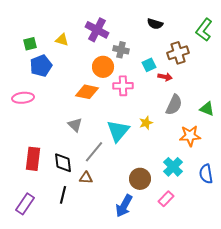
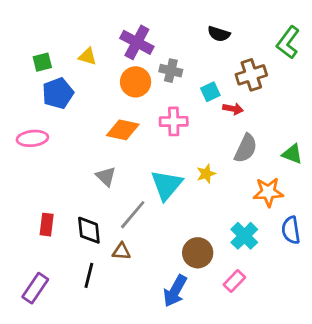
orange circle: (103, 67) -> (136, 82), moved
red rectangle: (33, 159) -> (47, 225), size x0.7
blue semicircle: (206, 174) -> (291, 230), moved

